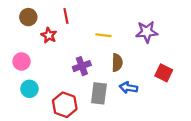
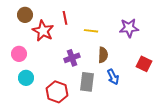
red line: (66, 16) -> (65, 18), moved
red star: (49, 35) -> (43, 31), size x1.5
blue arrow: (129, 88) -> (113, 77), turned -126

